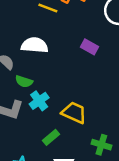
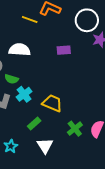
purple rectangle: (89, 47) -> (64, 50), turned -32
green cross: (101, 145) -> (75, 129), turned 35

